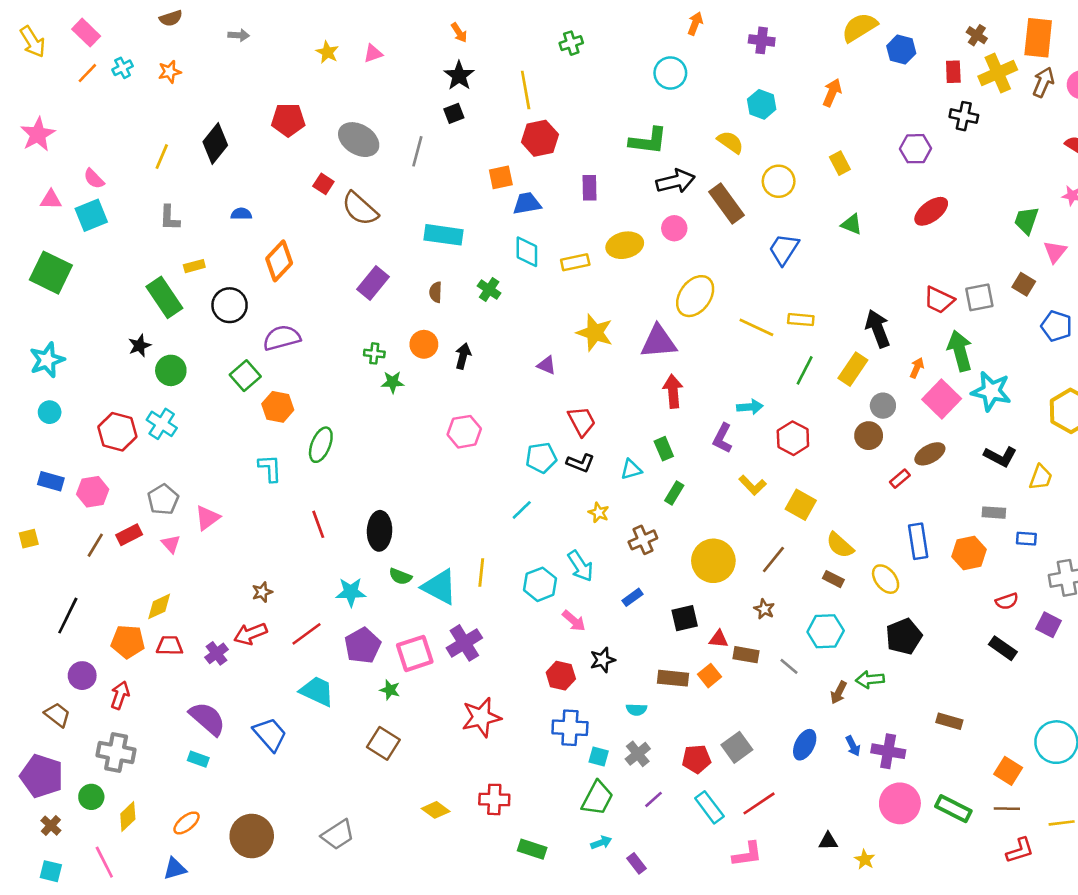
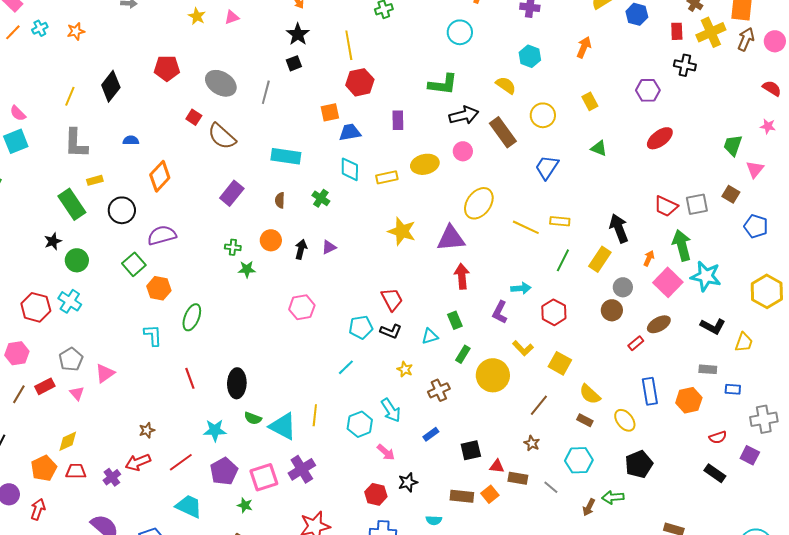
gray L-shape: (170, 218) -> (76, 143), size x1.5
purple triangle: (546, 365) -> (329, 247), moved, turned -49
yellow circle: (713, 561) -> (493, 375), moved
orange pentagon: (128, 642) -> (44, 468), turned -30

